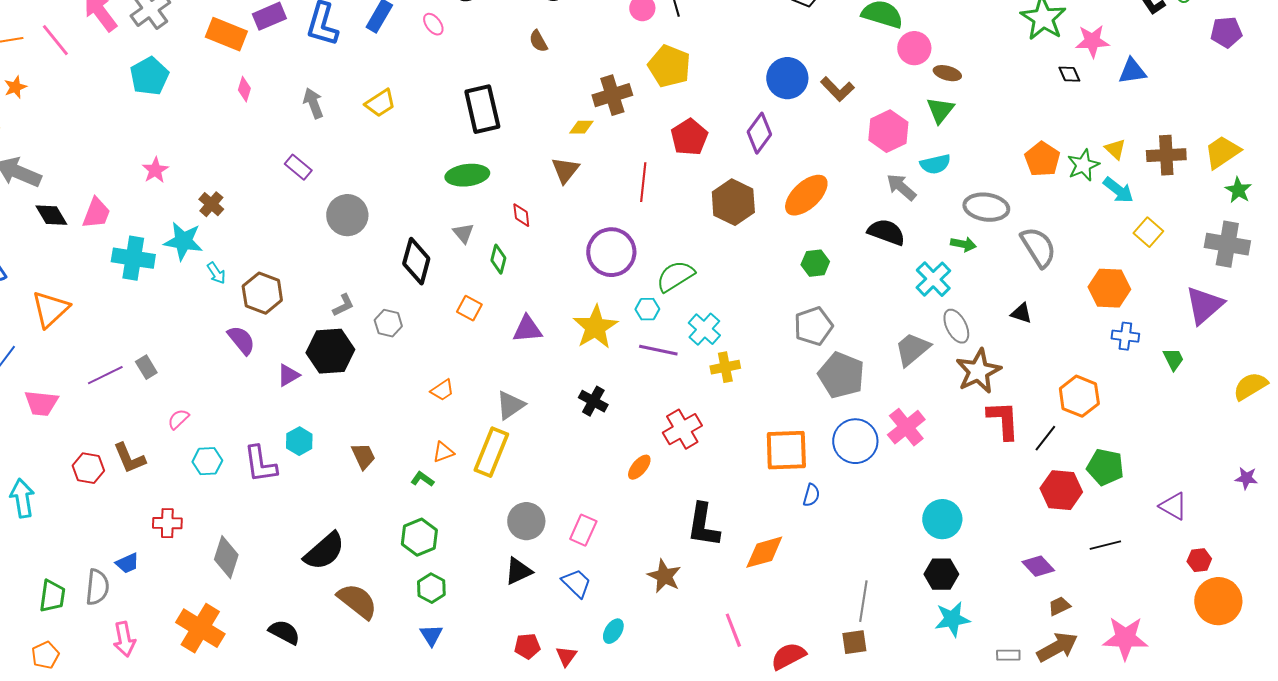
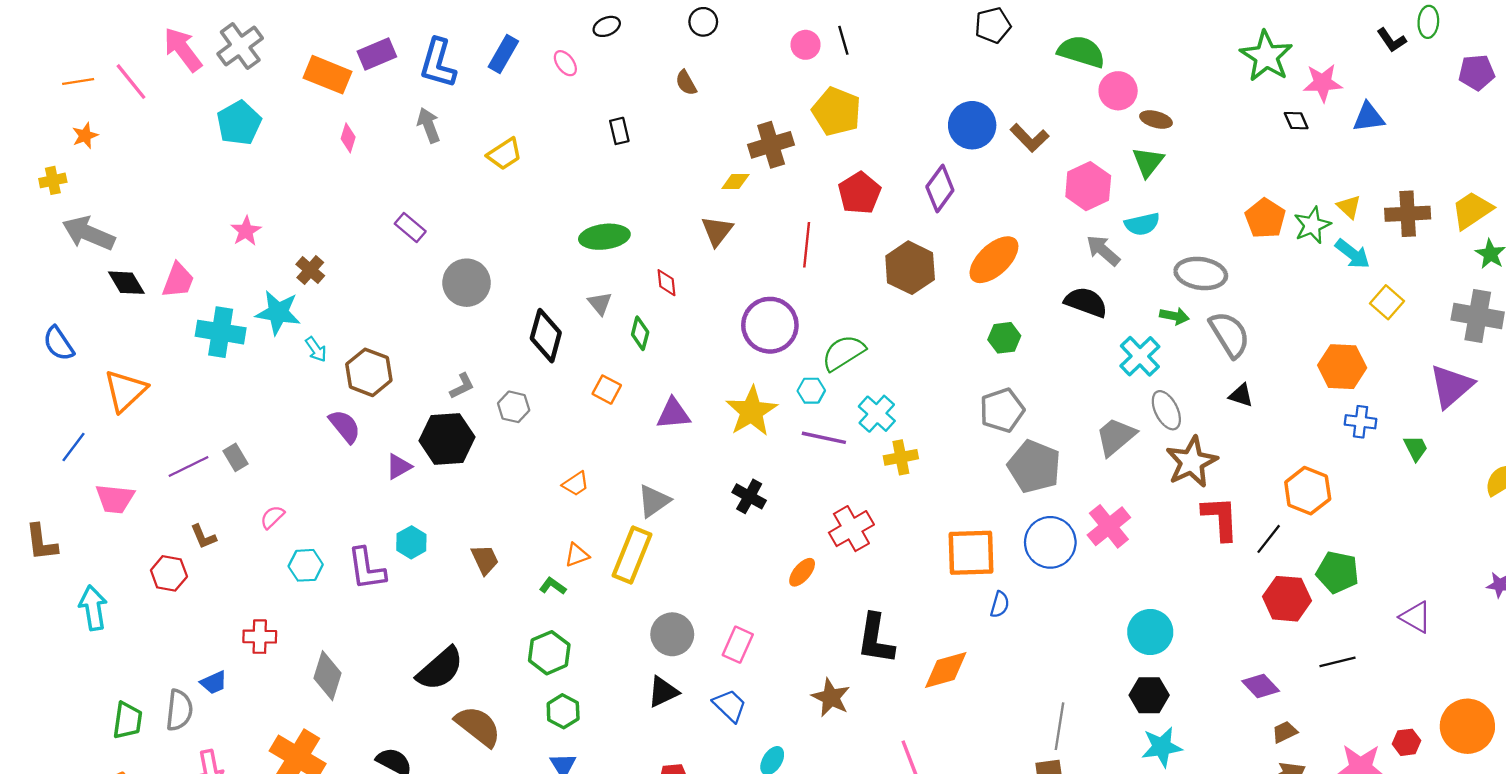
gray arrow: (313, 103) -> (429, 125), moved
black rectangle: (482, 109) -> (619, 131), moved, size x0.5
gray semicircle: (1038, 247) -> (1230, 334), moved
brown L-shape: (129, 458) -> (203, 537), moved, size x0.7
red hexagon: (1199, 560) -> (1406, 742), moved

